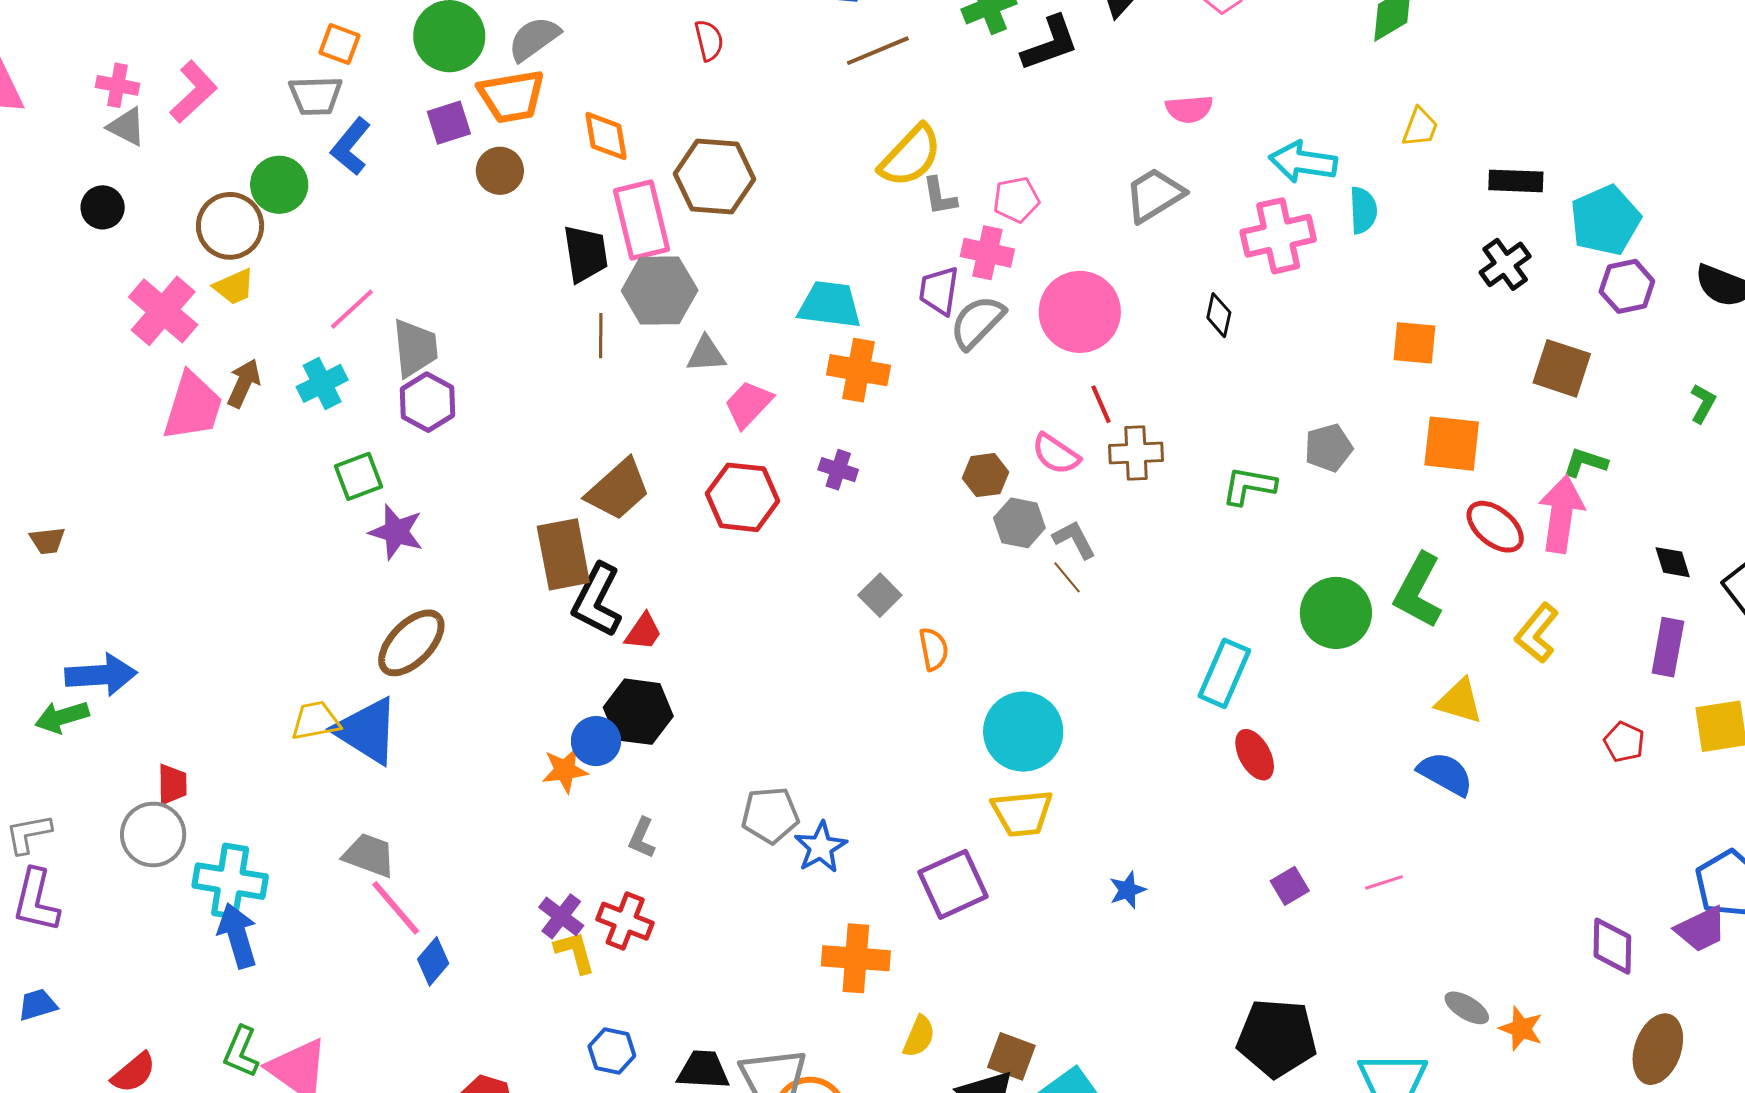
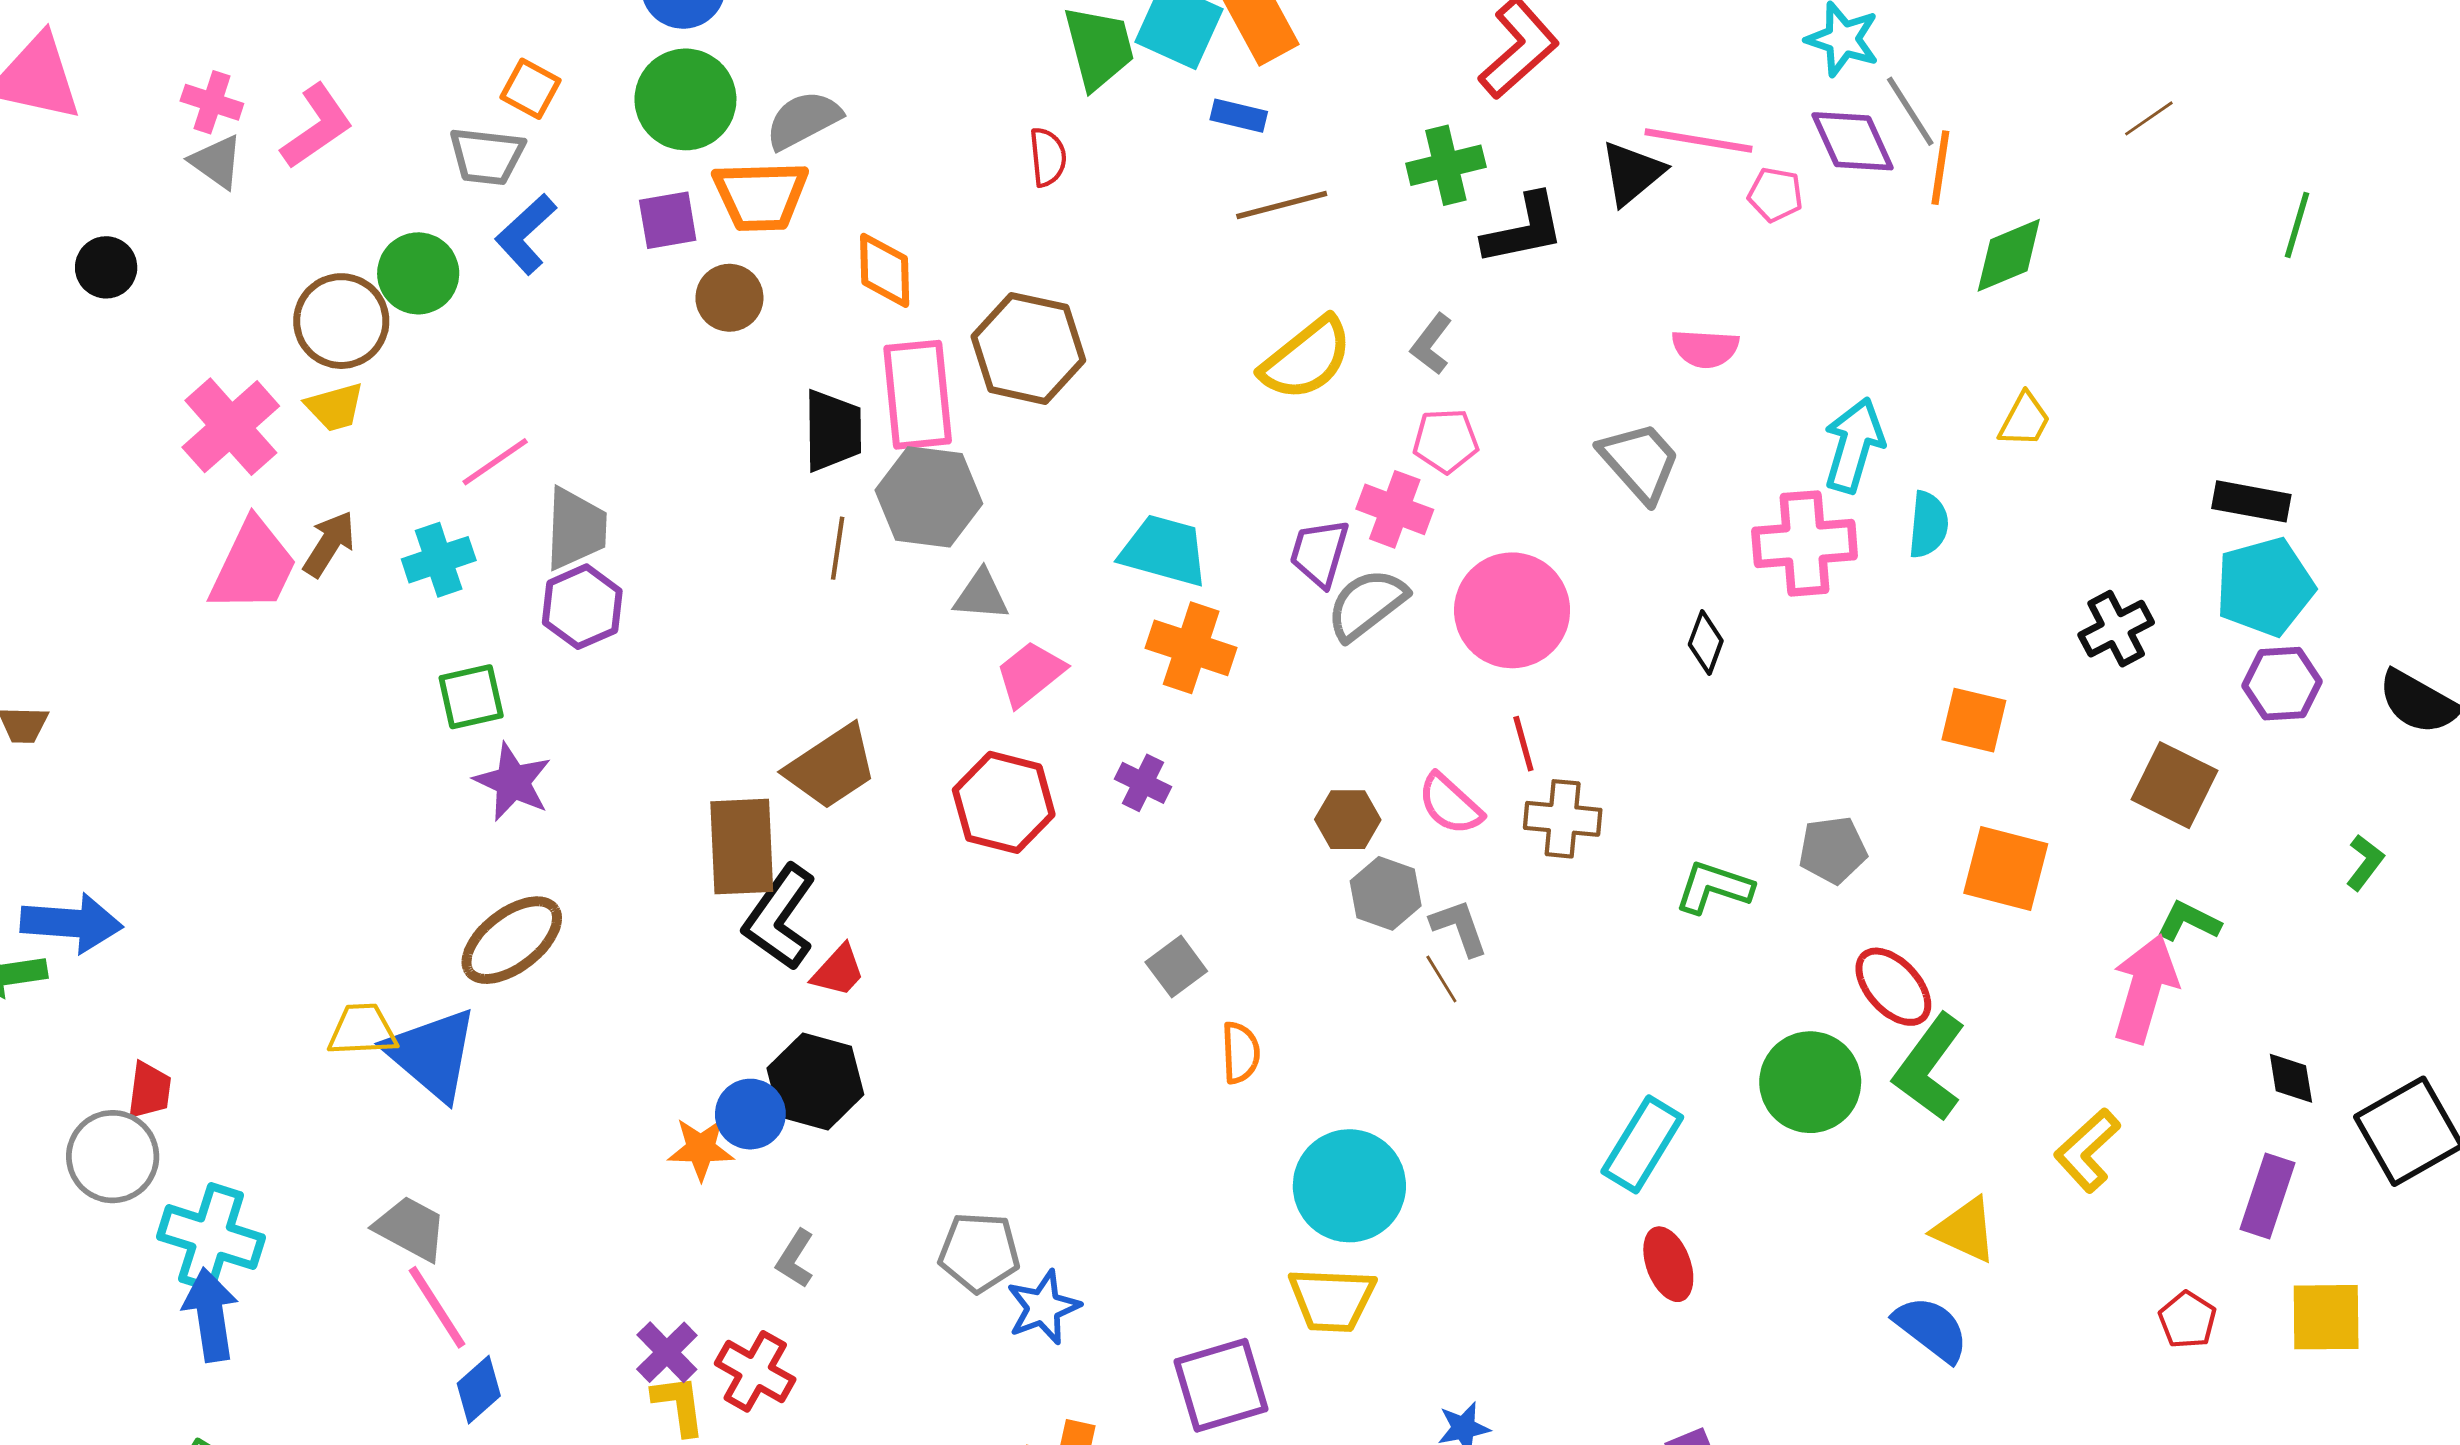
cyan arrow: (1303, 162) -> (1854, 445), turned 90
black rectangle: (1516, 181) -> (2251, 501), moved
gray trapezoid: (1155, 195) -> (1640, 462), turned 72
gray L-shape: (940, 196) -> (1431, 344), moved, turned 39
black circle: (103, 207) -> (106, 267), moved
red ellipse: (1495, 527) -> (1893, 987), moved

